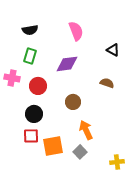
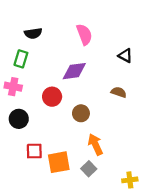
green rectangle: (30, 56) -> (21, 59), moved
red circle: (38, 86) -> (52, 97), moved
black circle: (34, 114) -> (19, 119), moved

